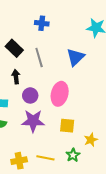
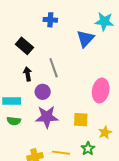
gray line: (39, 57) -> (54, 68), moved
blue triangle: (75, 57) -> (85, 39), moved
pink ellipse: (60, 94) -> (101, 91), moved

